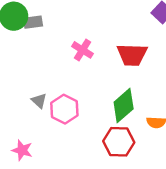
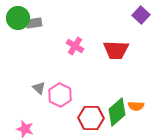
green diamond: (124, 106) -> (117, 112), moved
red hexagon: (119, 142) -> (91, 118), moved

